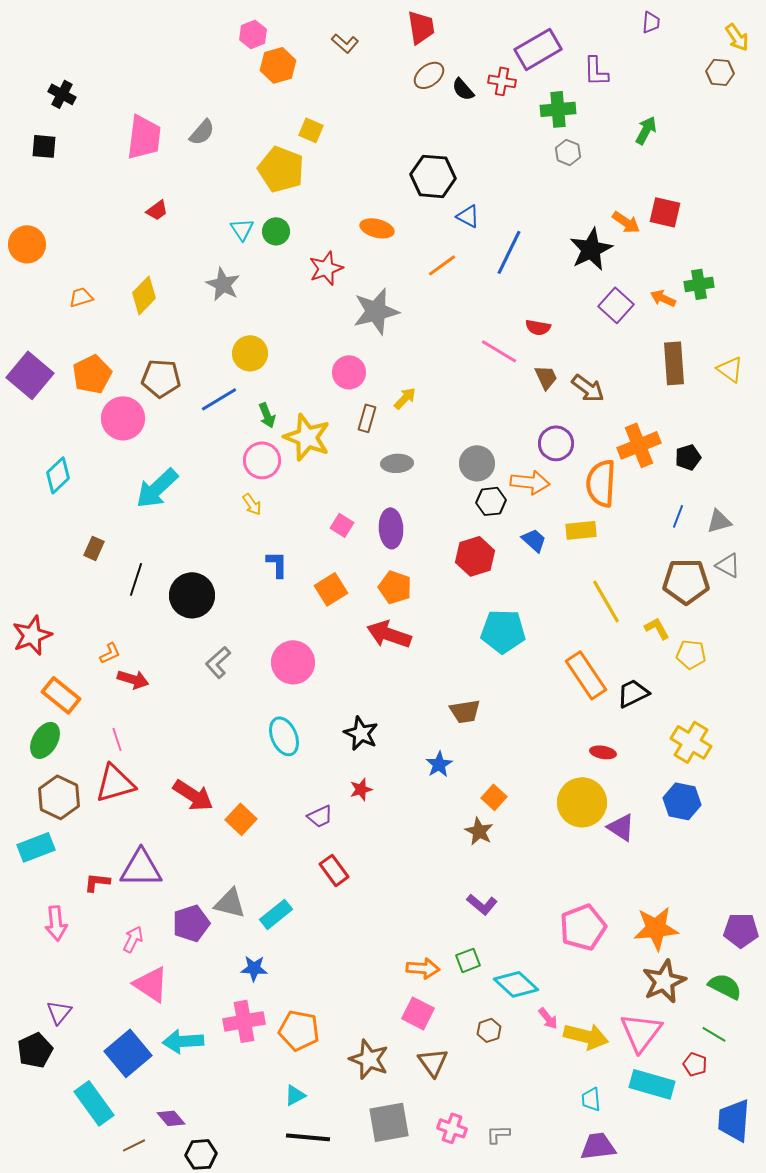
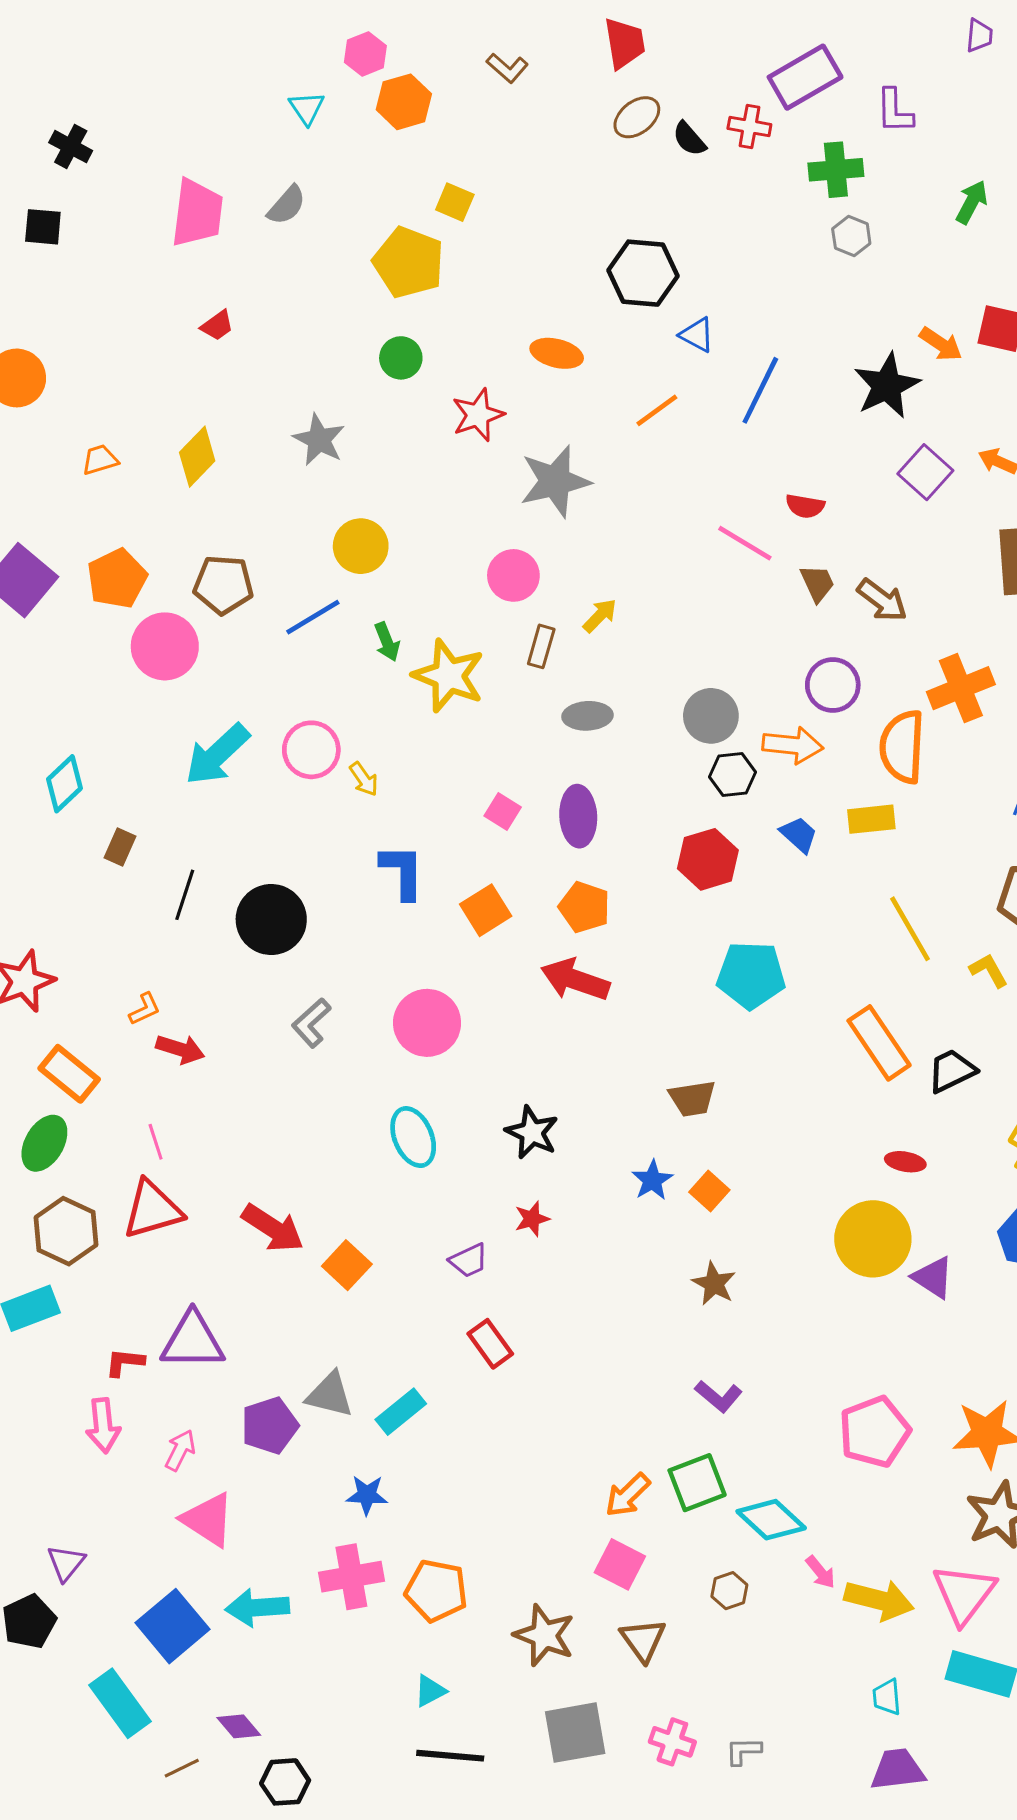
cyan triangle: (242, 229) -> (307, 108), moved
pink circle: (262, 460) -> (311, 750), moved
cyan diamond: (58, 475) -> (64, 784), moved
blue L-shape: (277, 564) -> (402, 872), size x1.4
orange square: (494, 797) -> (709, 1191), moved
pink arrow: (56, 923) -> (103, 1426), moved
green square: (468, 960) -> (697, 1483), size x1.5
orange arrow: (423, 968) -> (628, 1495), turned 132

